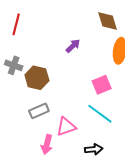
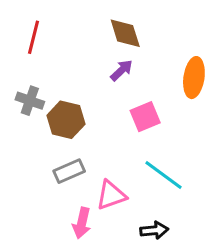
brown diamond: (108, 21) -> (125, 33), moved
pink square: (102, 85) -> (145, 117), moved

